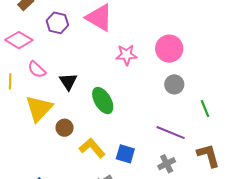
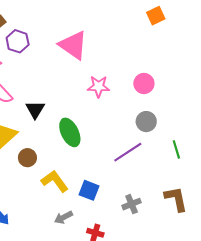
purple hexagon: (57, 23) -> (18, 41), moved
pink circle: (169, 49) -> (144, 83), size x0.7
purple line: (171, 133) -> (128, 152), moved, turned -60

